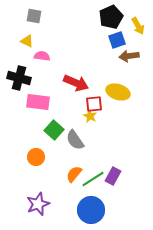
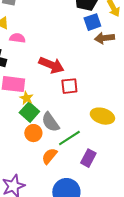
yellow ellipse: (118, 92) -> (102, 116), moved
yellow star: (90, 116) -> (26, 98), moved
orange circle: (36, 157) -> (33, 133), moved
green line: (93, 179) -> (69, 138), moved

